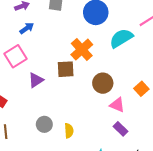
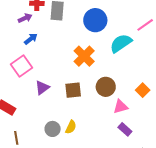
brown square: (66, 69) -> (73, 90), moved
pink triangle: (117, 105) -> (121, 107), turned -35
yellow semicircle: (69, 131) -> (71, 127), moved, turned 32

